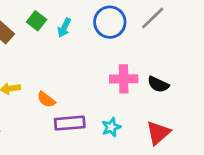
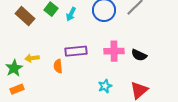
orange semicircle: (46, 100) -> (58, 66), turned 48
purple rectangle: (70, 123) -> (76, 51), moved

